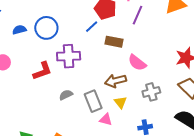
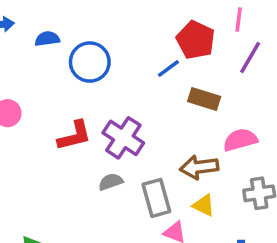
blue semicircle: (19, 30) -> (47, 39), moved
purple cross: (69, 56) -> (123, 138), moved, turned 30
pink semicircle: (137, 63) -> (240, 140), turned 120
yellow triangle: (120, 102) -> (204, 205), turned -32

